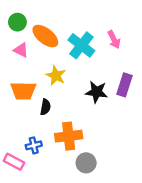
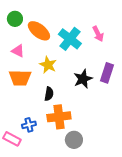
pink triangle: (21, 50) -> (18, 51), moved
black star: (97, 92) -> (83, 79), turned -30
black semicircle: (45, 107) -> (49, 94), moved

